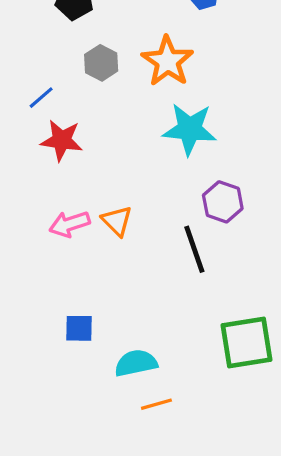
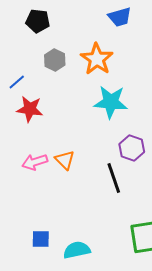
blue square: (79, 328) -> (41, 239), moved

